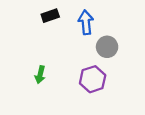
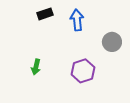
gray circle: (107, 47) -> (112, 42), moved

